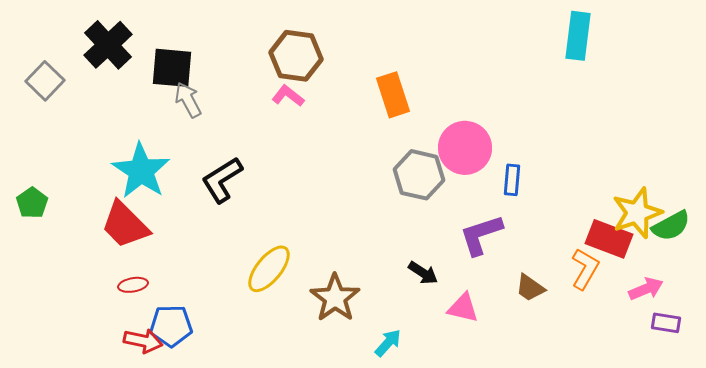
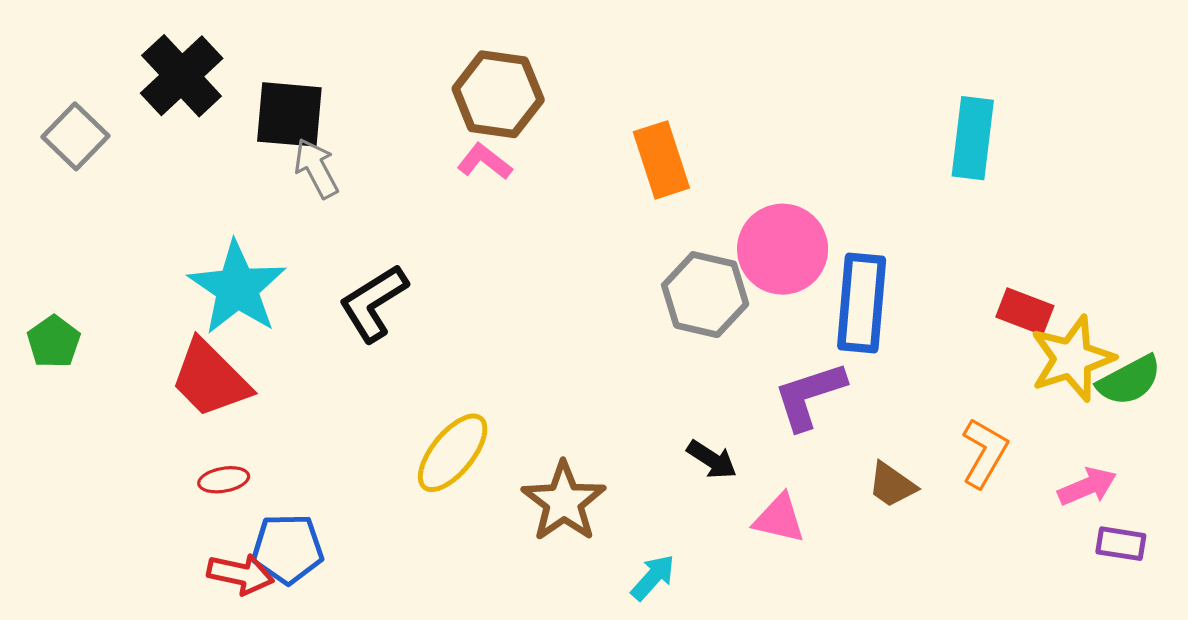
cyan rectangle: (578, 36) -> (973, 138), moved
blue rectangle: (512, 180) -> (862, 303), size x1.8
red rectangle: (609, 239) -> (1025, 311), moved, size x0.7

